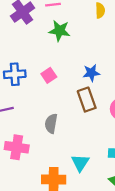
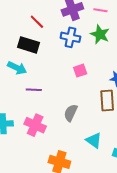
blue cross: (15, 74) -> (70, 37), moved
cyan triangle: (80, 163) -> (94, 140), moved, turned -42

